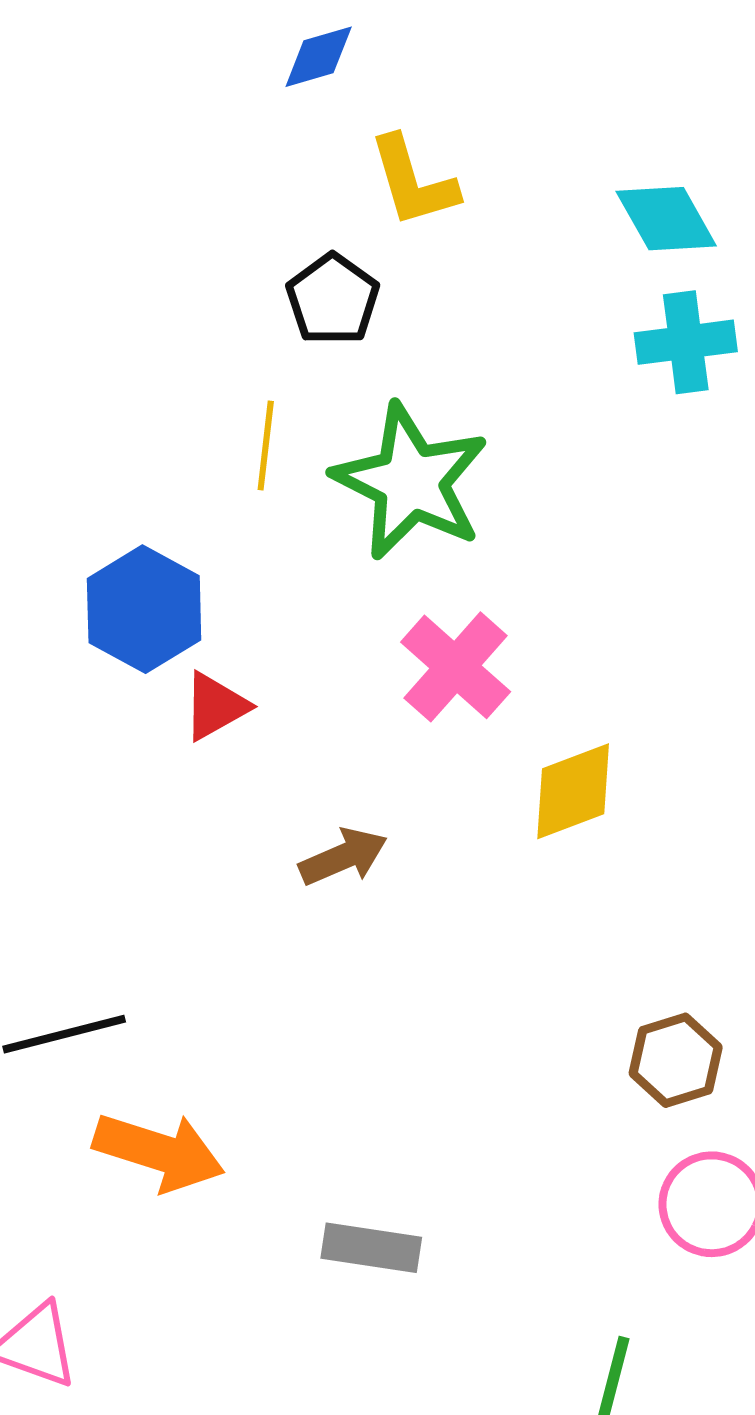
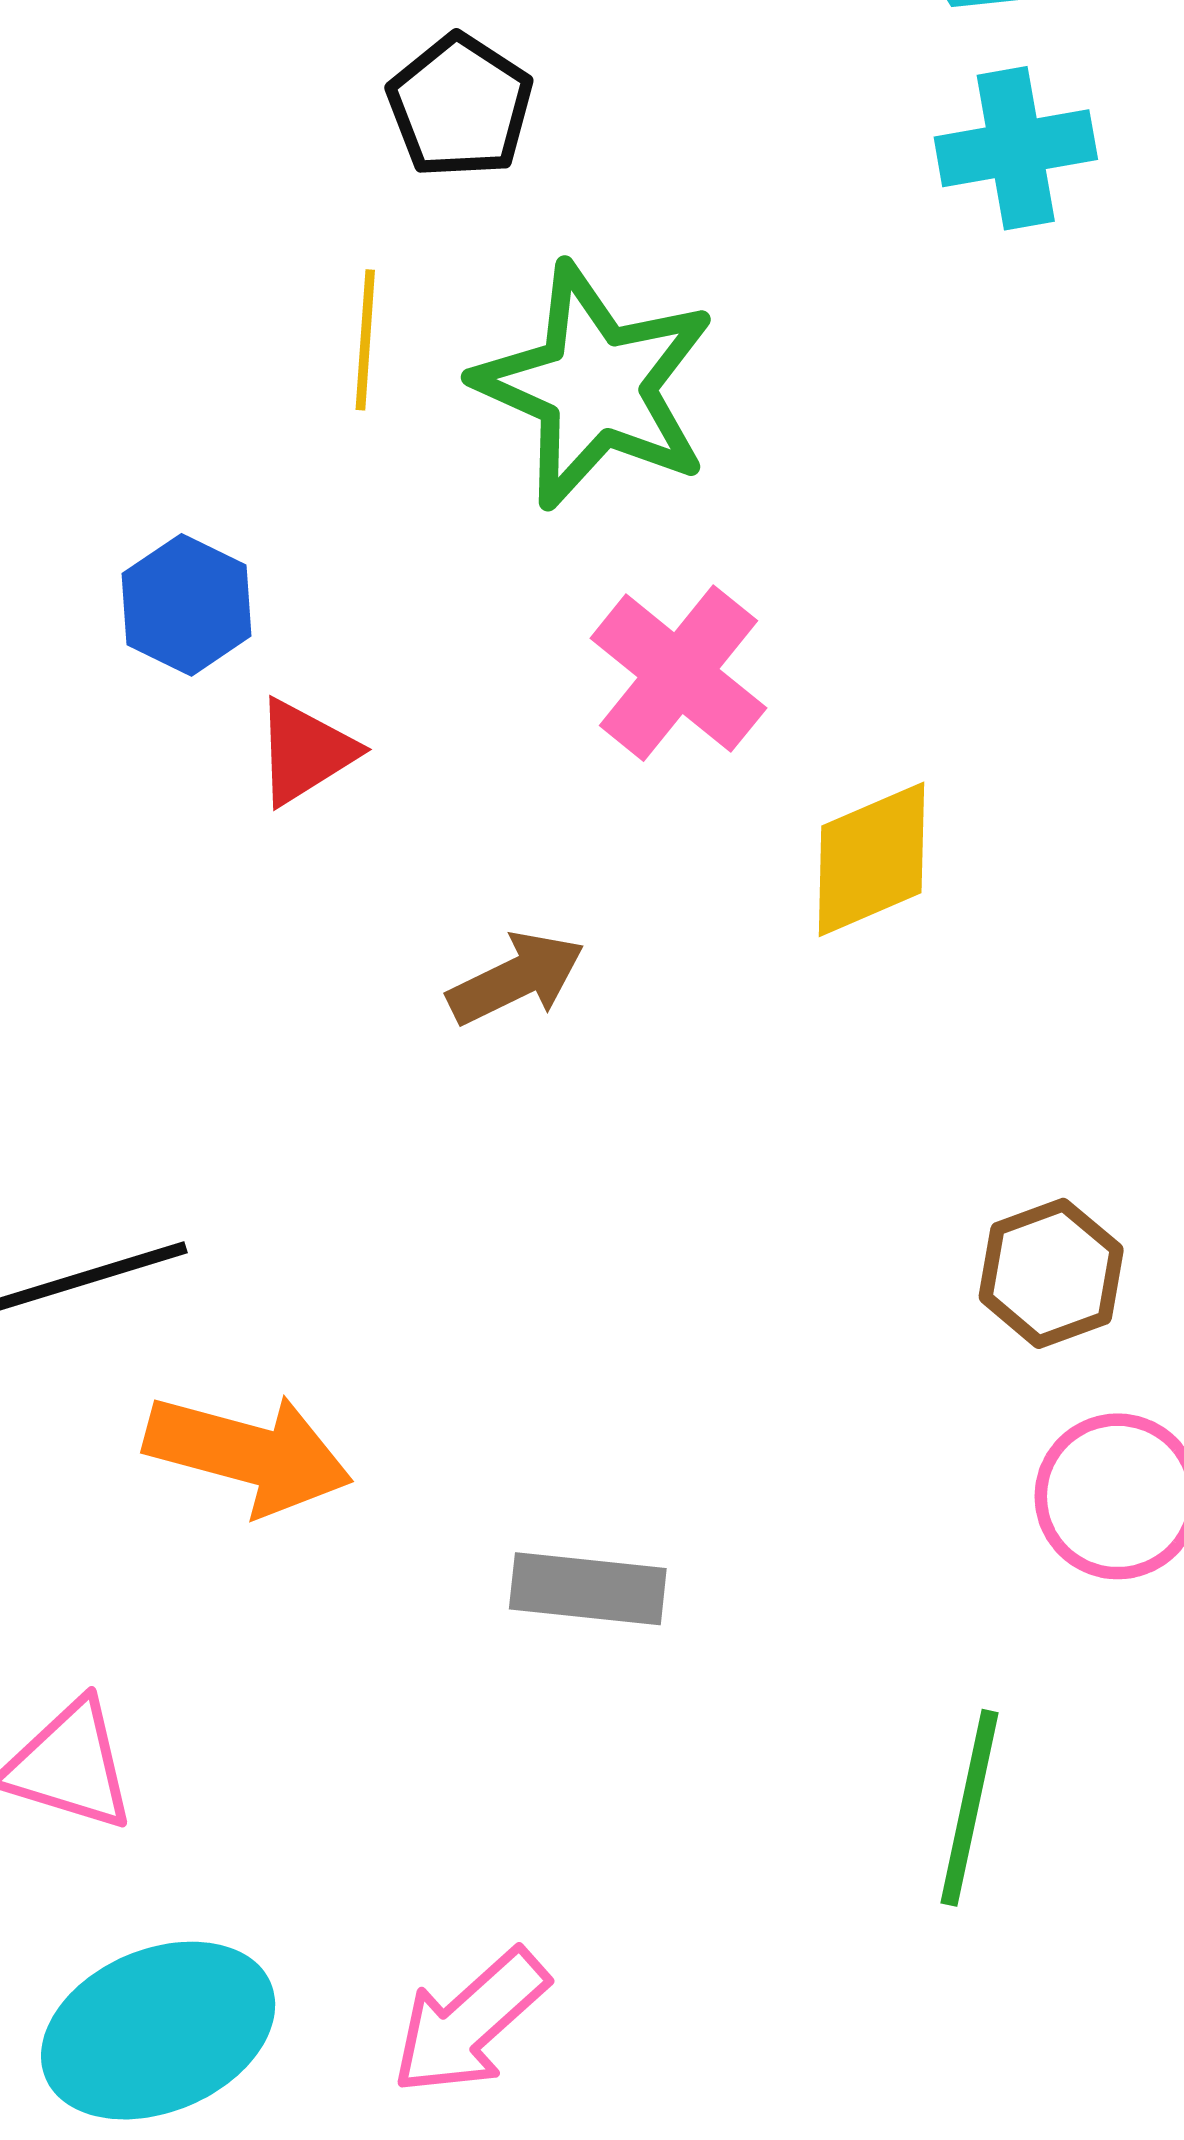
blue hexagon: (144, 609) -> (187, 605), size x0.7

